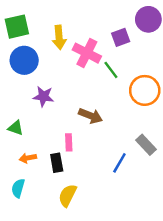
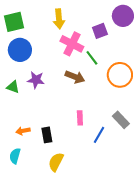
yellow arrow: (59, 37) -> (59, 19), moved
brown arrow: (90, 116) -> (75, 77), moved
green triangle: (16, 128) -> (13, 87), moved
pink rectangle: (69, 142) -> (80, 118), moved

